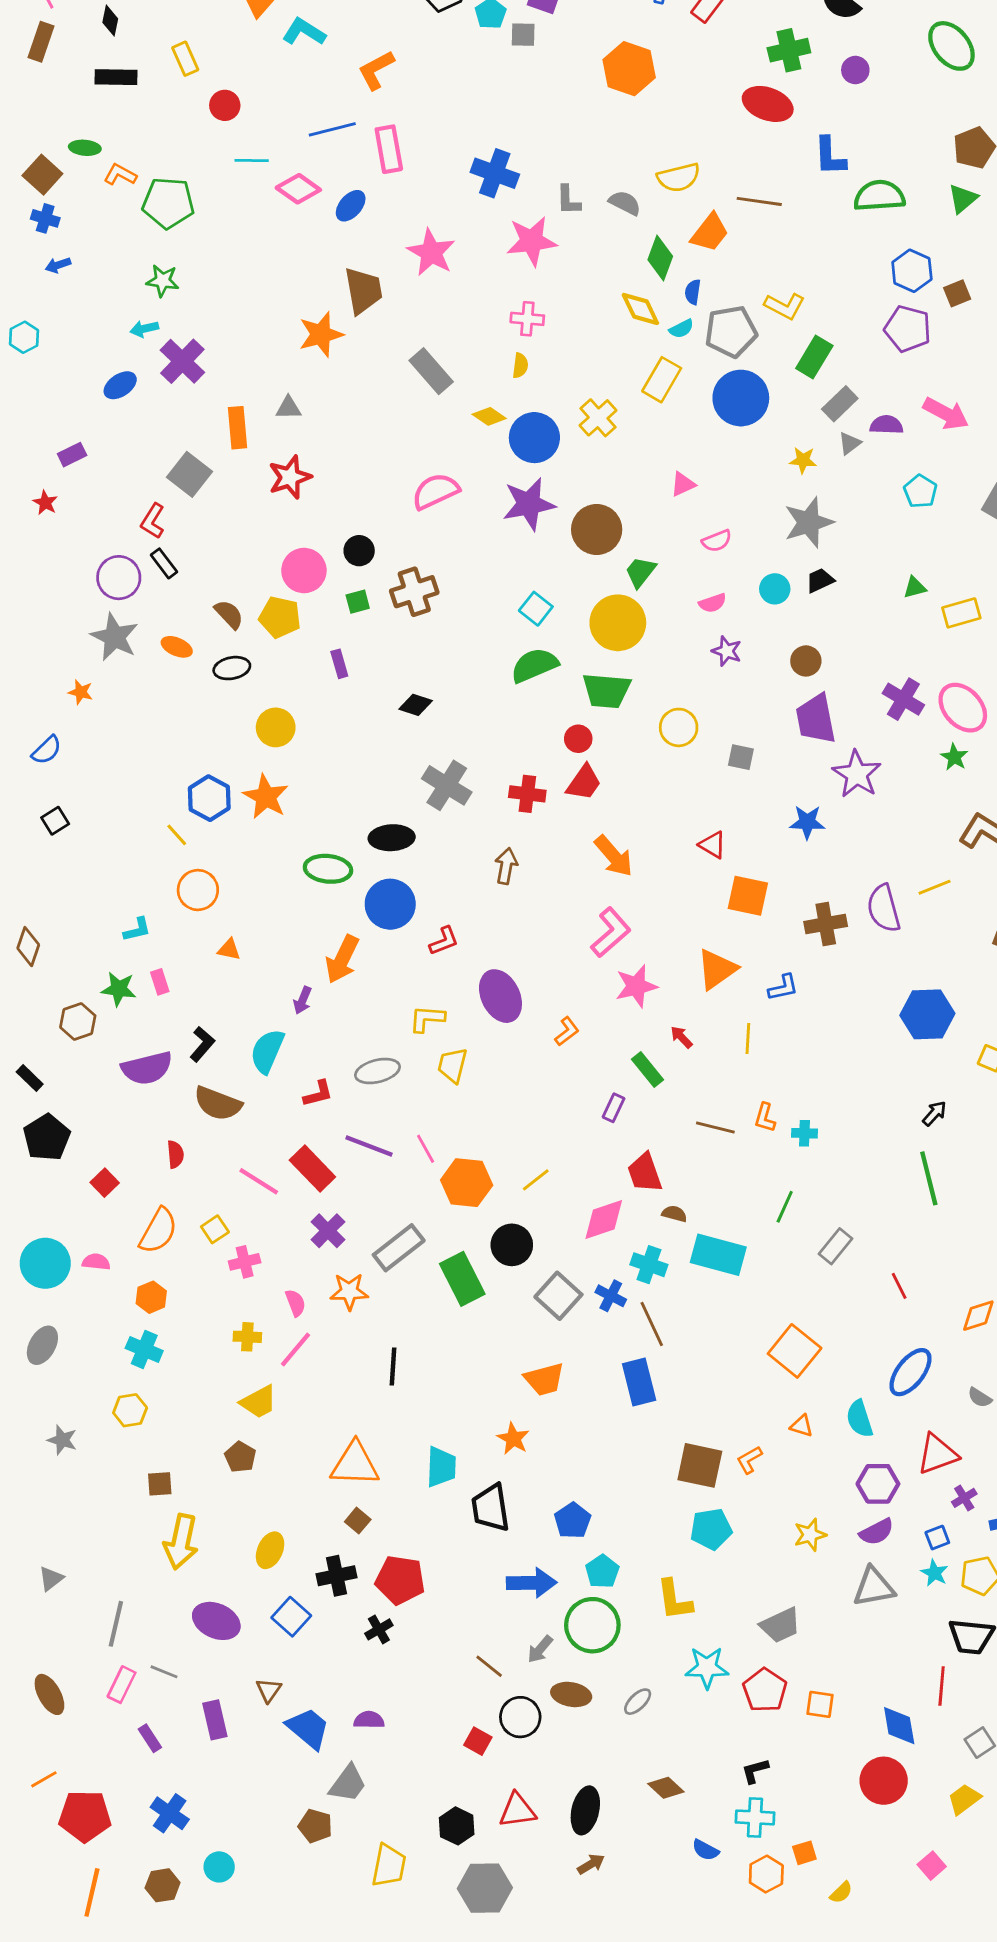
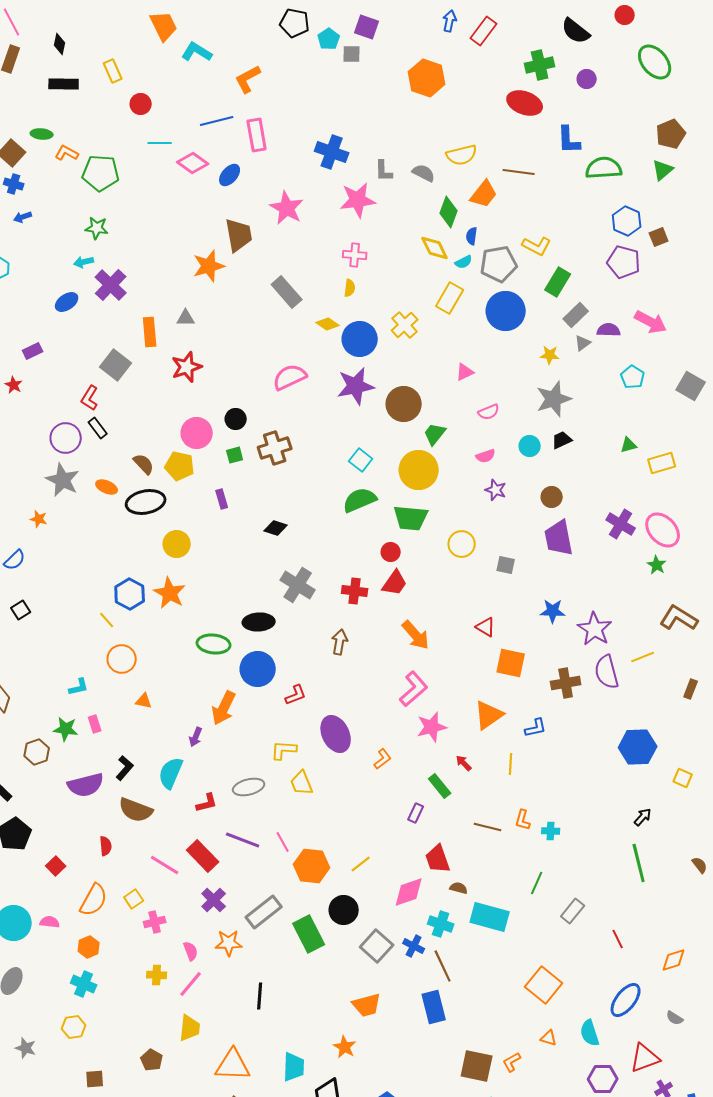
black ellipse: (232, 668) -> (146, 502), size x1.5
purple star: (857, 774) -> (595, 629), moved
yellow trapezoid: (452, 1065) -> (302, 783), turned -36
yellow trapezoid: (259, 1402) -> (190, 1028), moved, turned -56

